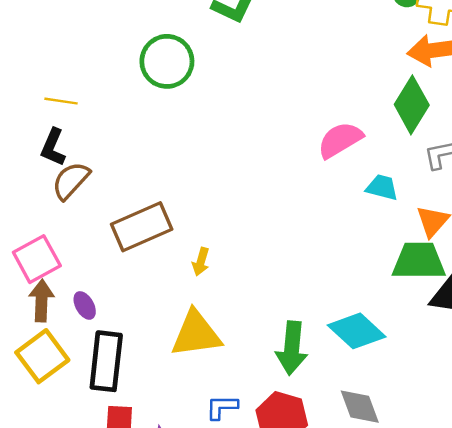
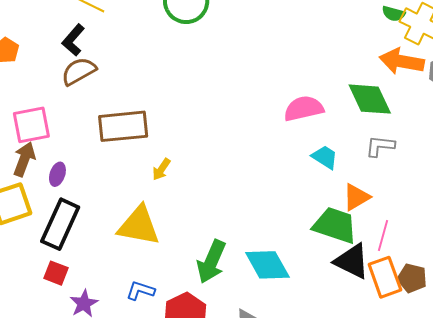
green diamond: (412, 105) -> (370, 99), turned -75
purple ellipse: (85, 305) -> (57, 174), turned 30

